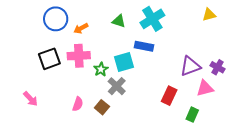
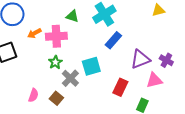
orange arrow: (81, 28) -> (34, 33), moved
blue rectangle: (144, 46) -> (113, 40), moved, turned -60
pink cross: (79, 56) -> (56, 36), moved
cyan square: (124, 62) -> (91, 66), moved

